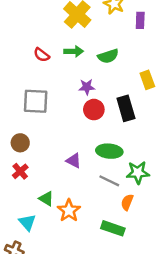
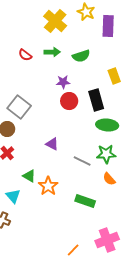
purple rectangle: (140, 20) -> (108, 26), size x1.5
gray square: (36, 101) -> (19, 107), moved, turned 35
green ellipse: (109, 151) -> (107, 125), moved
orange semicircle: (127, 202) -> (109, 179), moved, turned -64

